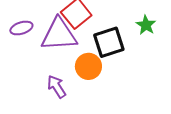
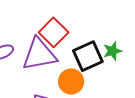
green star: (146, 25) -> (112, 51), moved, turned 30

